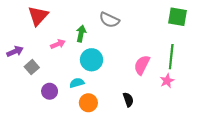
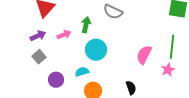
purple arrow: (15, 51) -> (38, 36), moved

